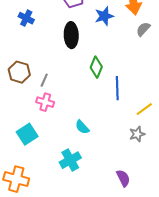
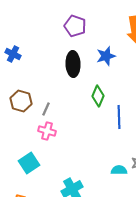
blue star: (104, 16) -> (106, 56), moved
blue cross: (26, 18) -> (13, 54), moved
cyan semicircle: (82, 127) -> (119, 170), moved, turned 133

